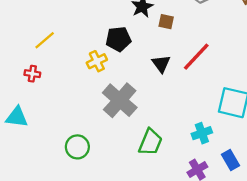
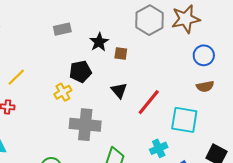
red line: (196, 57) -> (149, 102), moved
gray cross: (120, 100) -> (85, 125), turned -32

